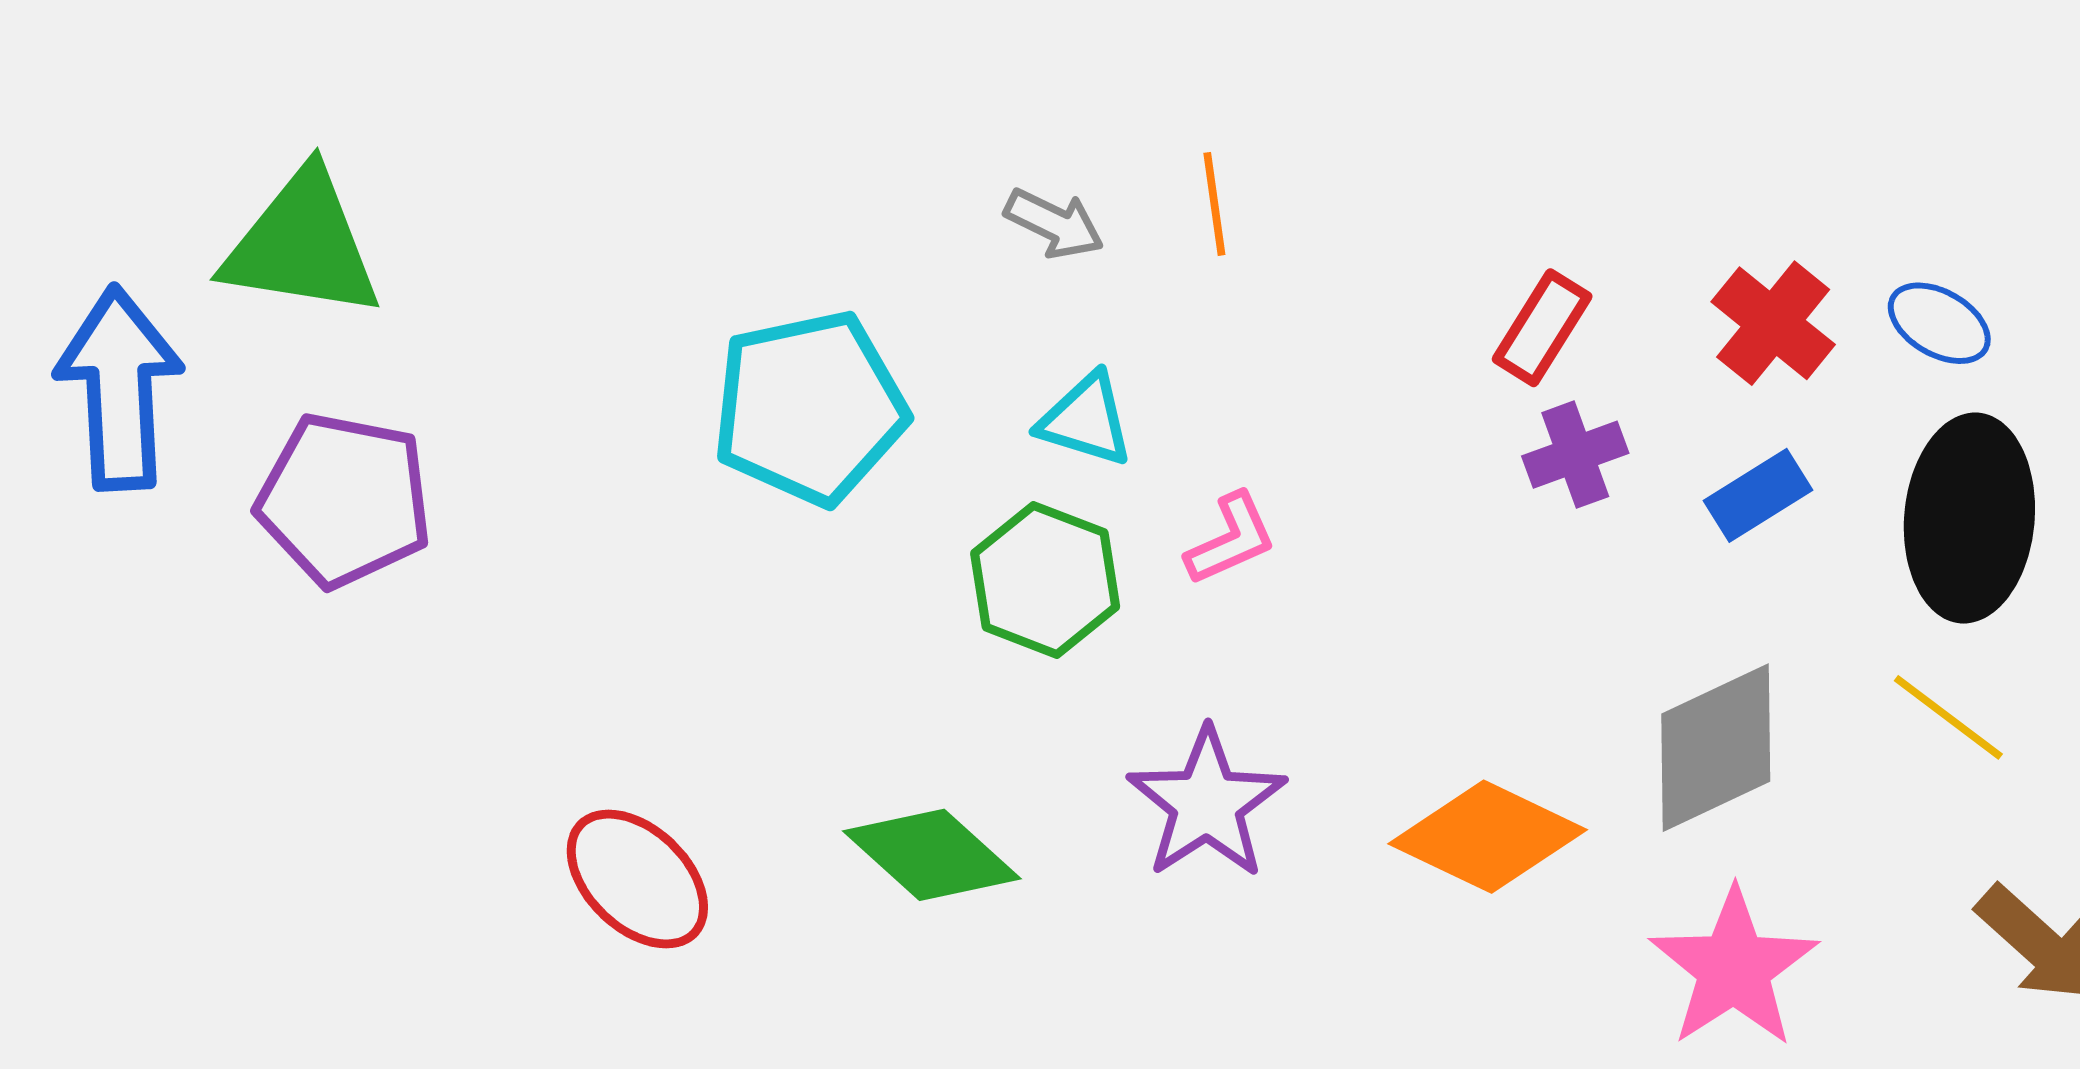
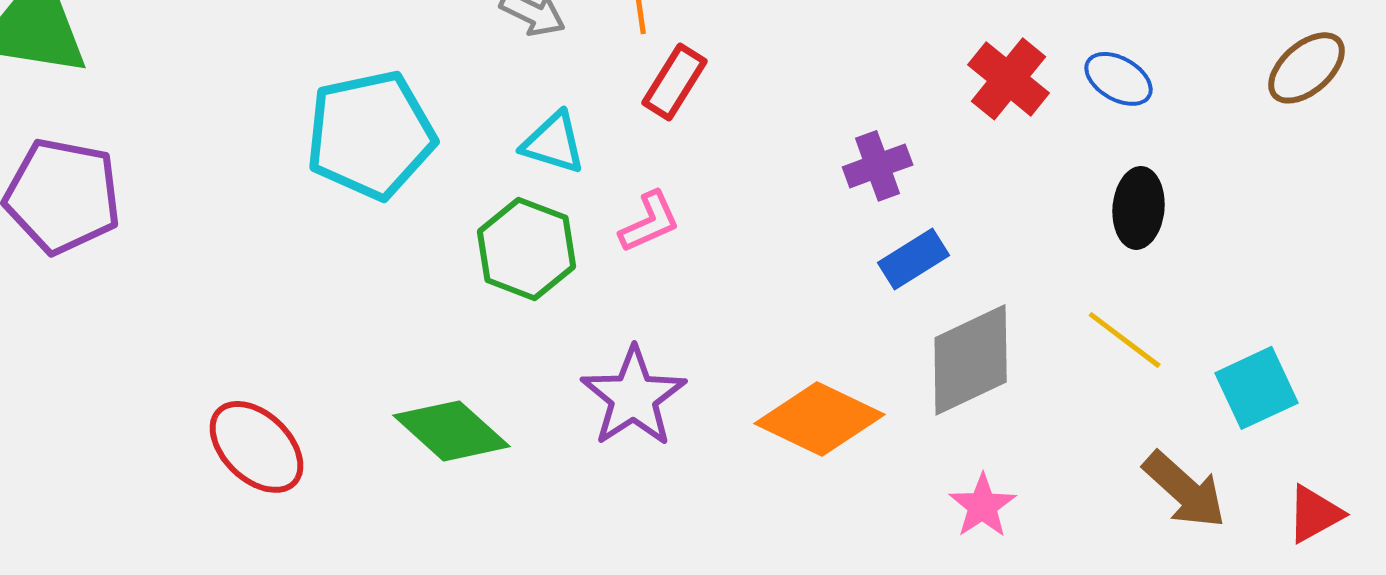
red rectangle: (1542, 328) -> (675, 82), moved
blue rectangle: (1758, 495) -> (914, 259), moved
black ellipse: (1969, 518) -> (1139, 208), size x0.6
pink star: (1734, 968) -> (983, 506), size x0.6

